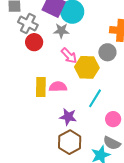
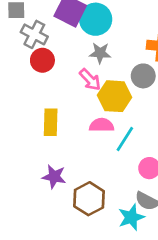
gray star: (61, 31) -> (100, 53), moved
pink semicircle: (58, 87) -> (102, 125), moved
purple star: (68, 117) -> (54, 177), moved

